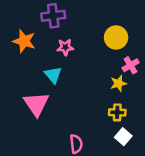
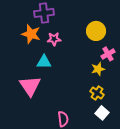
orange star: (24, 41) -> (31, 34), moved
cyan triangle: (53, 75) -> (44, 62), turned -49
yellow cross: (117, 112) -> (97, 93), turned 32

